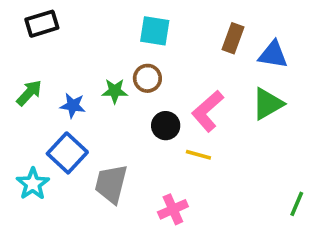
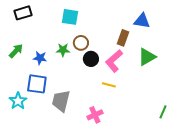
cyan square: (155, 31) -> (70, 17), moved
brown rectangle: (233, 38) -> (123, 38), moved
blue triangle: (273, 55) -> (142, 21), moved
black circle: (166, 126) -> (91, 59), moved
blue square: (67, 153) -> (37, 84), turned -35

